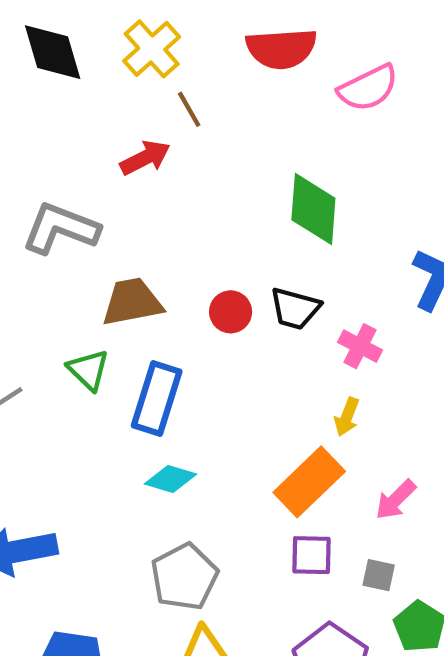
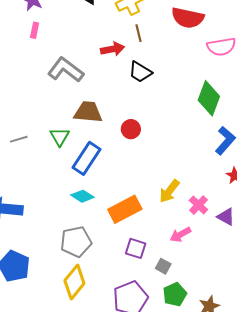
green diamond: (313, 209) -> (209, 98), moved
black trapezoid: (295, 309) -> (140, 72), moved
pink cross: (360, 346) -> (198, 205), moved
yellow arrow: (347, 417) -> (169, 191), size x1.4
orange rectangle: (309, 482) -> (125, 209), moved

